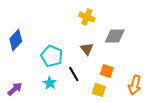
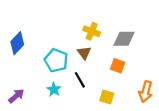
yellow cross: (87, 17) -> (92, 31), moved
brown triangle: (87, 49) -> (84, 53), moved
orange square: (107, 71) -> (118, 66), moved

